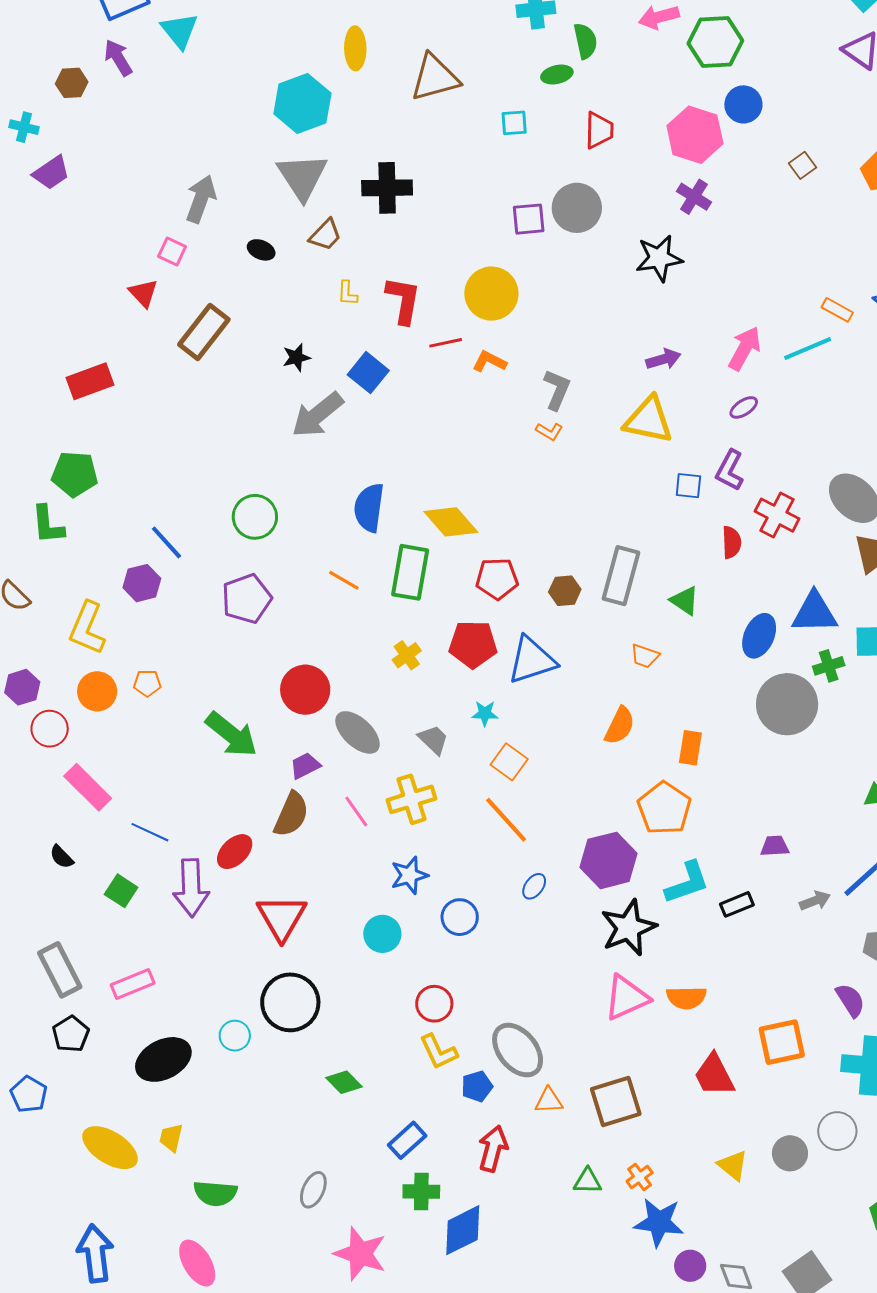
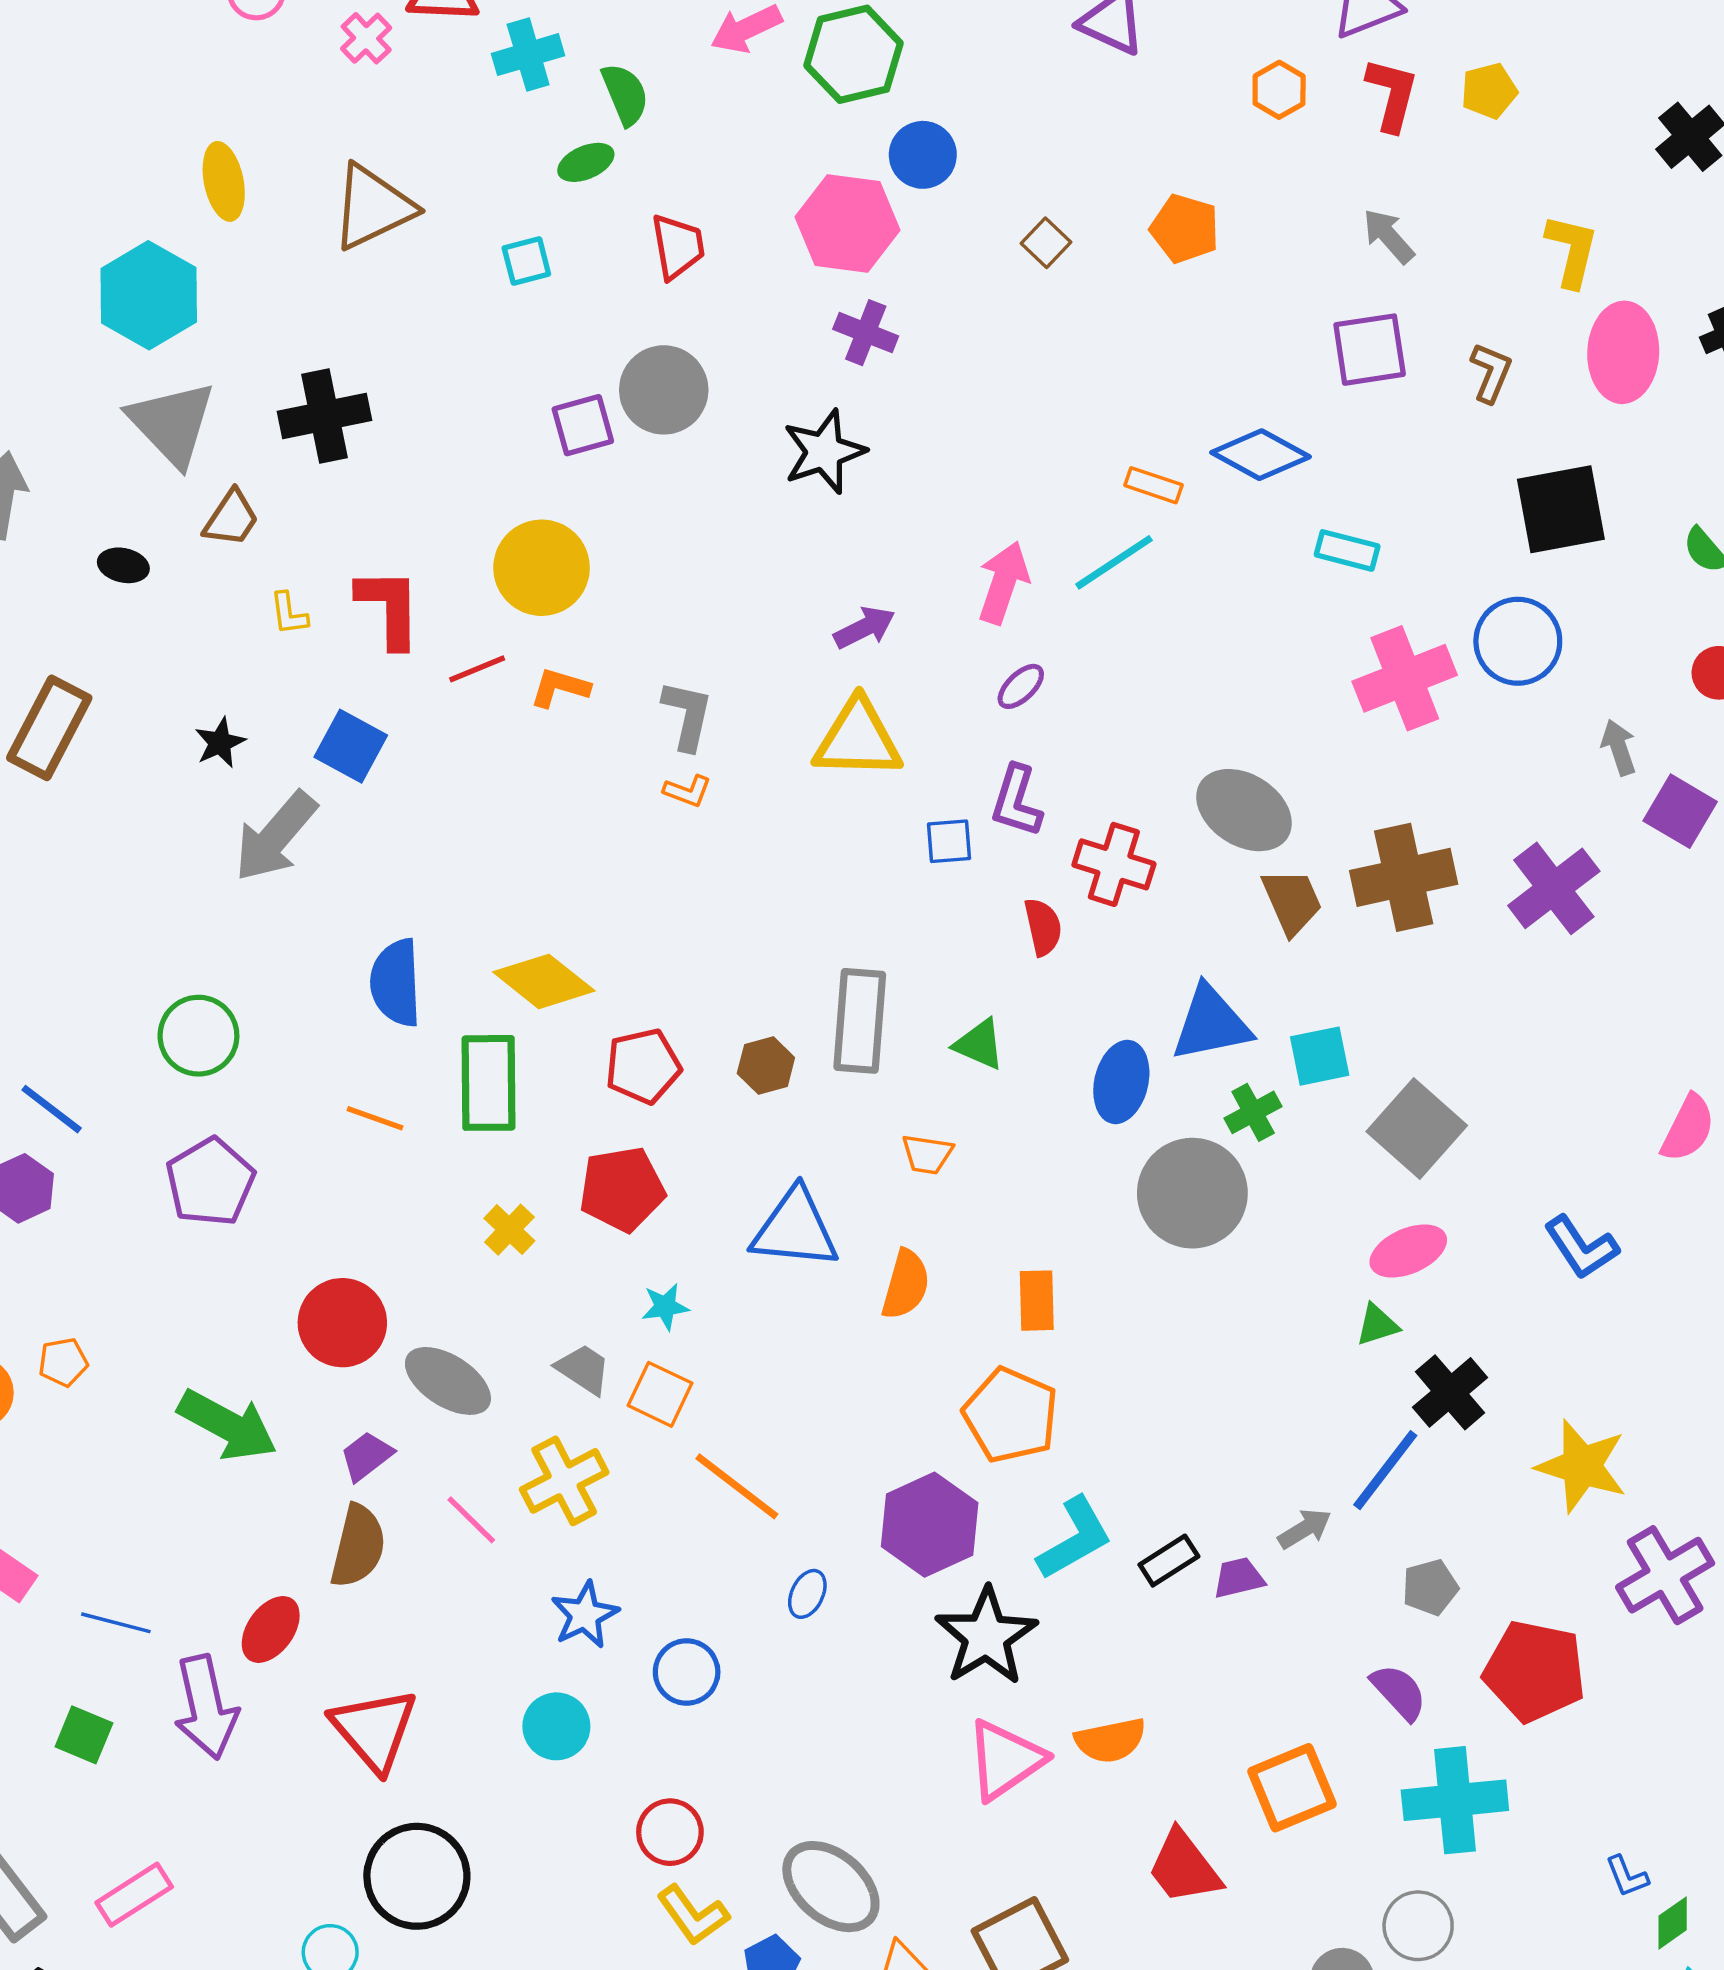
blue triangle: (532, 660) -> (795, 1229), moved, turned 34
orange square: (509, 762) -> (660, 1394), moved
purple trapezoid: (775, 846) -> (1239, 1578), moved

